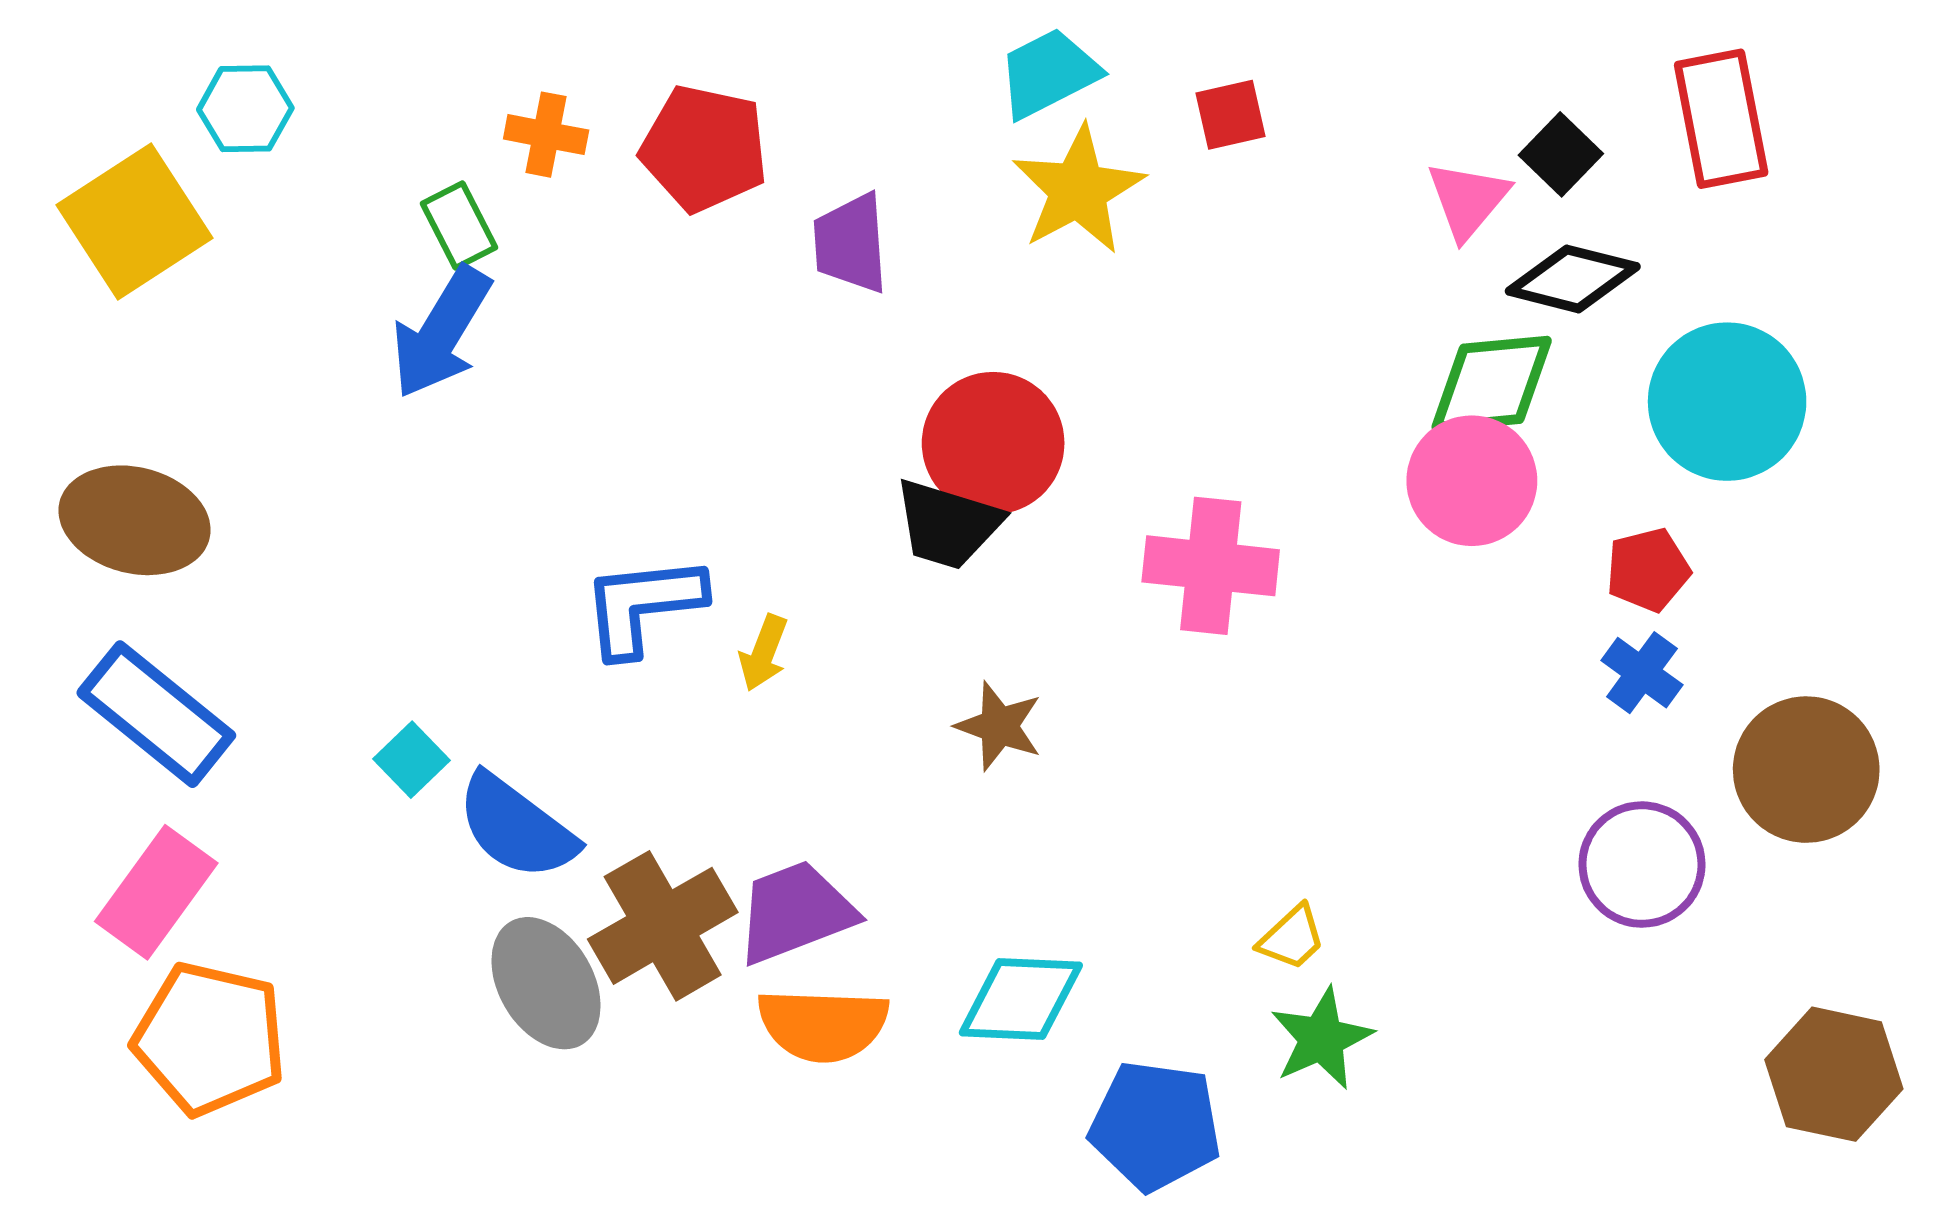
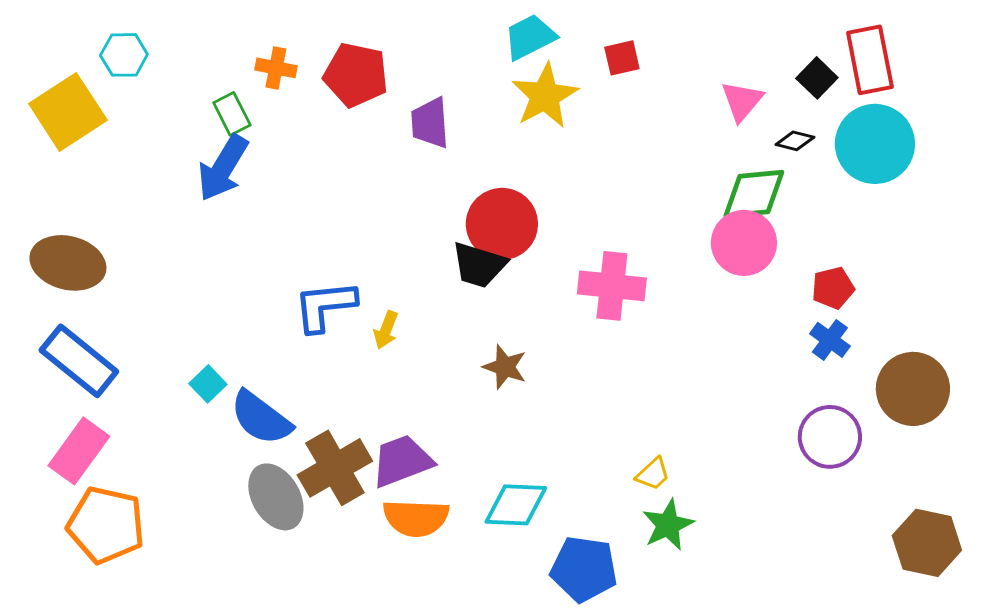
black square: (1561, 154) -> (817, 78), moved
black diamond: (1573, 279) -> (795, 141), size x0.6
cyan circle: (1727, 402) -> (875, 144), moved

